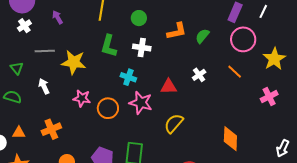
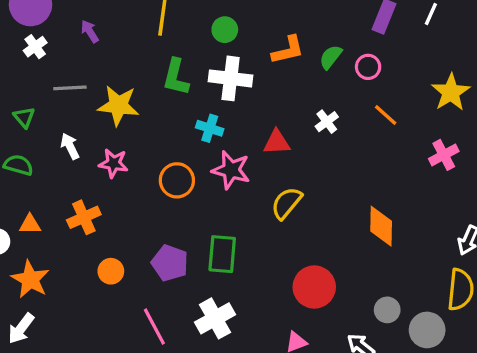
pink circle: (243, 39) -> (368, 67), moved, size x0.6
white cross: (142, 48) -> (231, 78), size x1.4
pink star: (82, 98) -> (113, 163), moved

